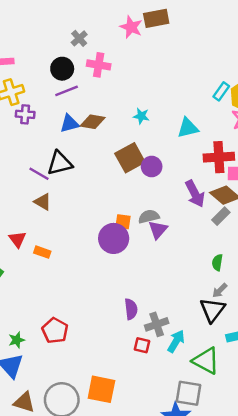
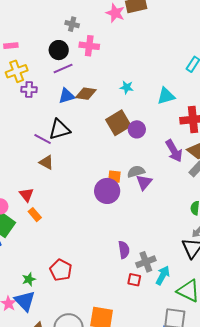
gray cross: (79, 38) -> (72, 24), turned -32
orange rectangle: (42, 252) -> (35, 215), moved, turned 32

